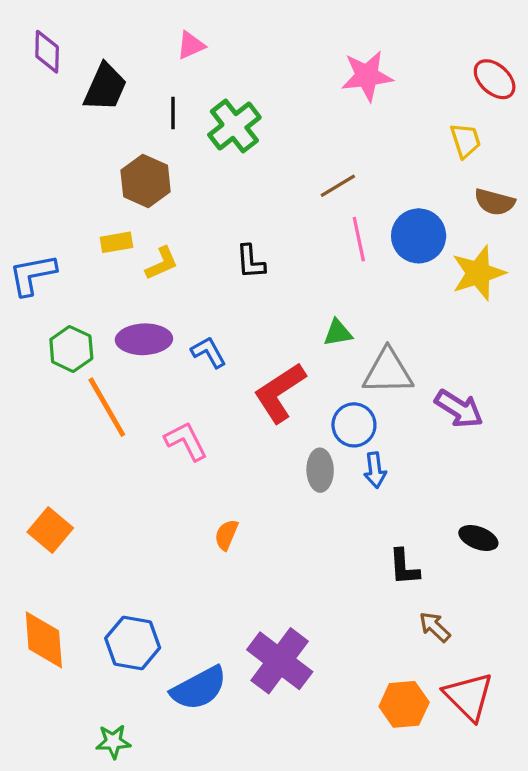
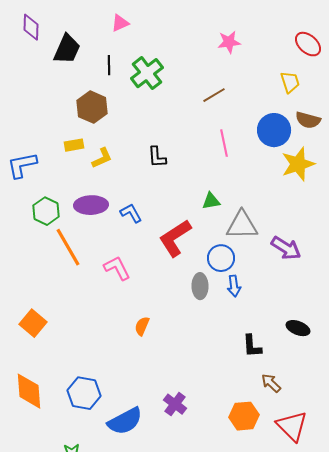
pink star: (367, 76) -> (229, 42), size x0.7
brown line: (338, 186) -> (214, 95), moved
blue circle: (419, 236) -> (274, 130), moved
purple cross: (280, 661) -> (175, 404), size x0.6
orange hexagon: (404, 704) -> (244, 416), moved

